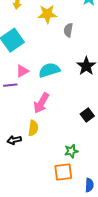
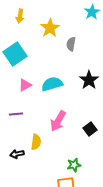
yellow star: (47, 14) -> (50, 28), turned -30
purple line: (10, 85) -> (16, 114), moved
pink arrow: (41, 103) -> (58, 121), moved

